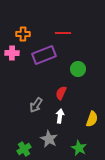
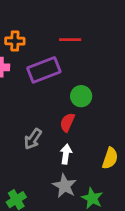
green circle: (78, 69) -> (81, 96), moved
gray star: (49, 139) -> (65, 186), moved

